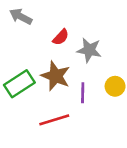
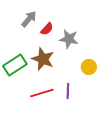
gray arrow: (21, 16) -> (29, 19), moved, turned 102
purple line: (83, 93) -> (68, 91), moved

